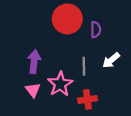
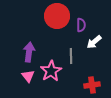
white arrow: (111, 60) -> (94, 42), moved
red cross: (87, 99) -> (92, 85), moved

